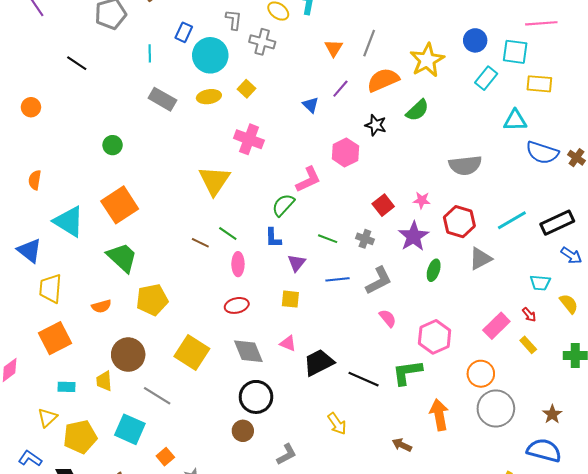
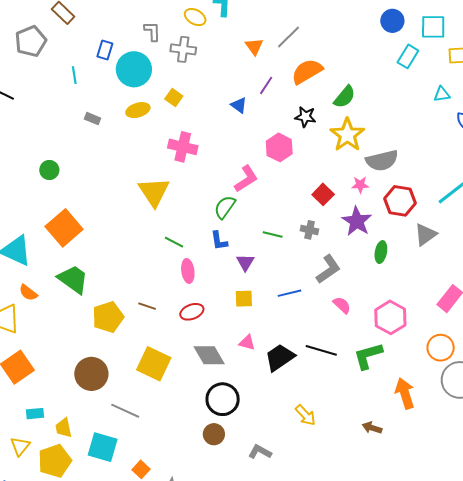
gray line: (369, 43) -> (288, 37), turned 32
yellow star: (427, 60) -> (347, 135), moved
gray rectangle: (162, 99) -> (93, 119), size x0.6
cyan triangle: (515, 120) -> (442, 94), size x0.7
gray semicircle: (465, 165) -> (382, 160), moved
brown line: (200, 243) -> (147, 306), moved
blue line: (337, 279) -> (289, 293), moved
orange semicircle: (101, 306) -> (28, 293), moved, turned 60
black line: (364, 379) -> (321, 350), moved
yellow trapezoid: (104, 381) -> (64, 428), moved
gray L-shape: (287, 454) -> (260, 452), turned -115

